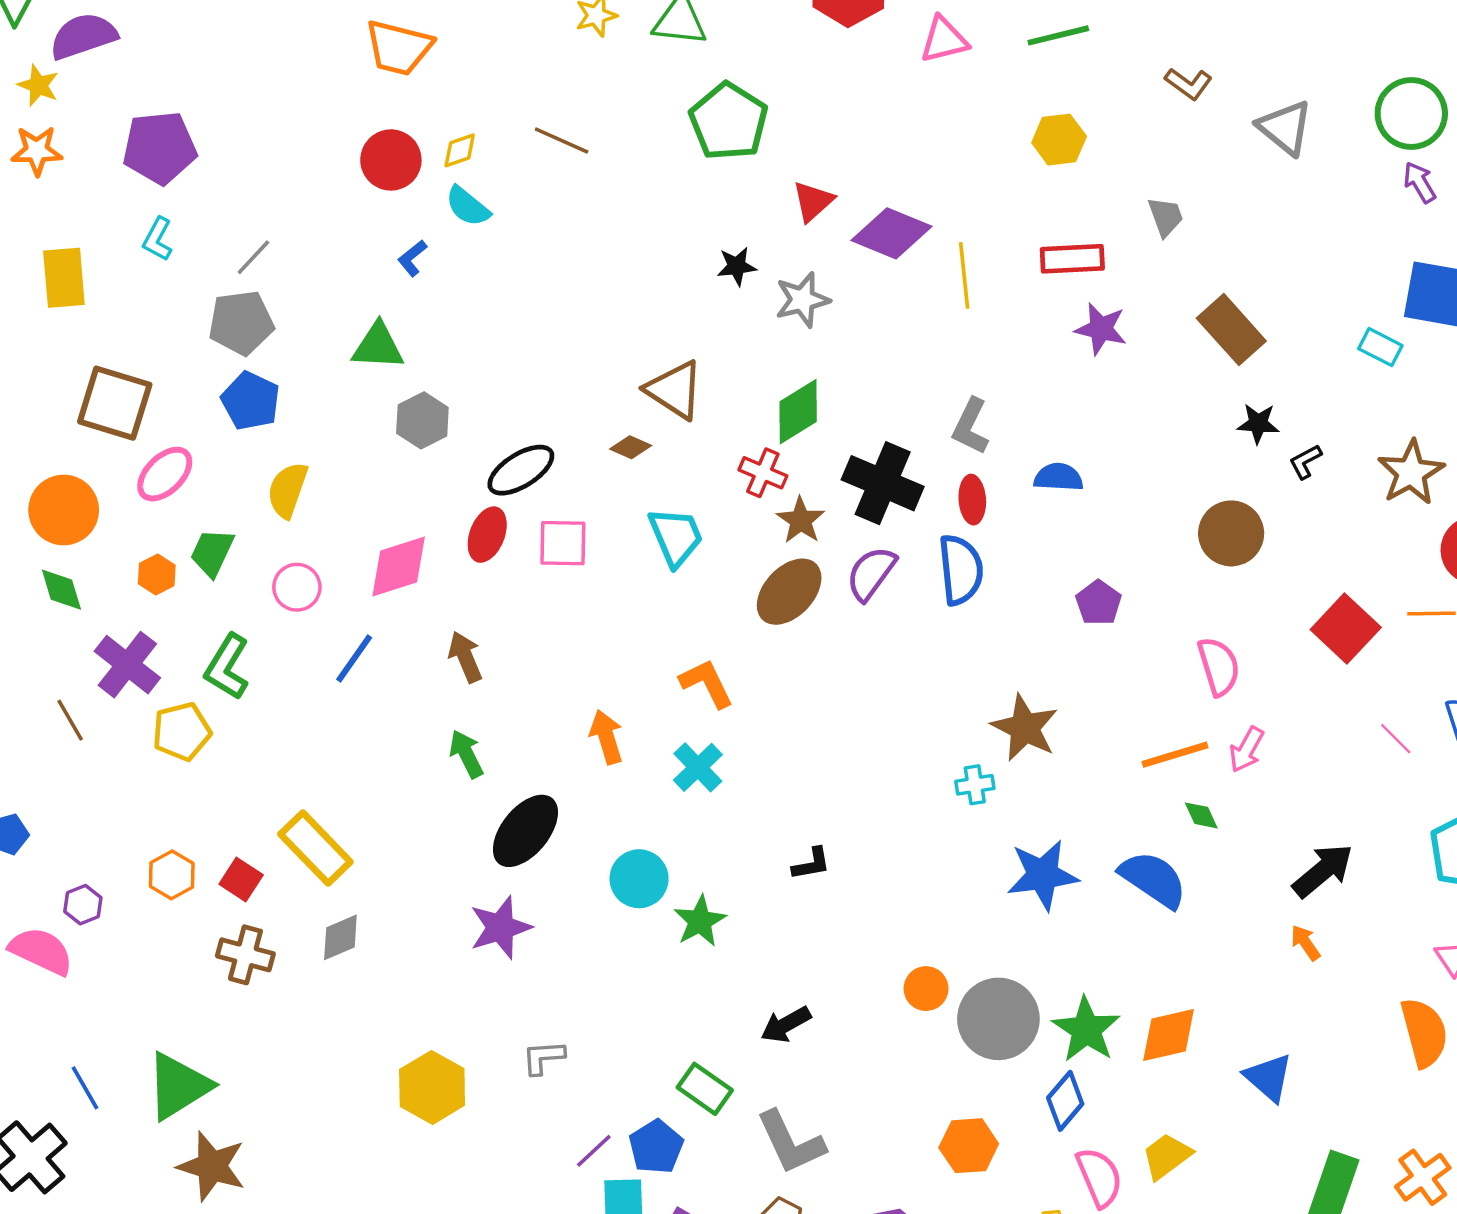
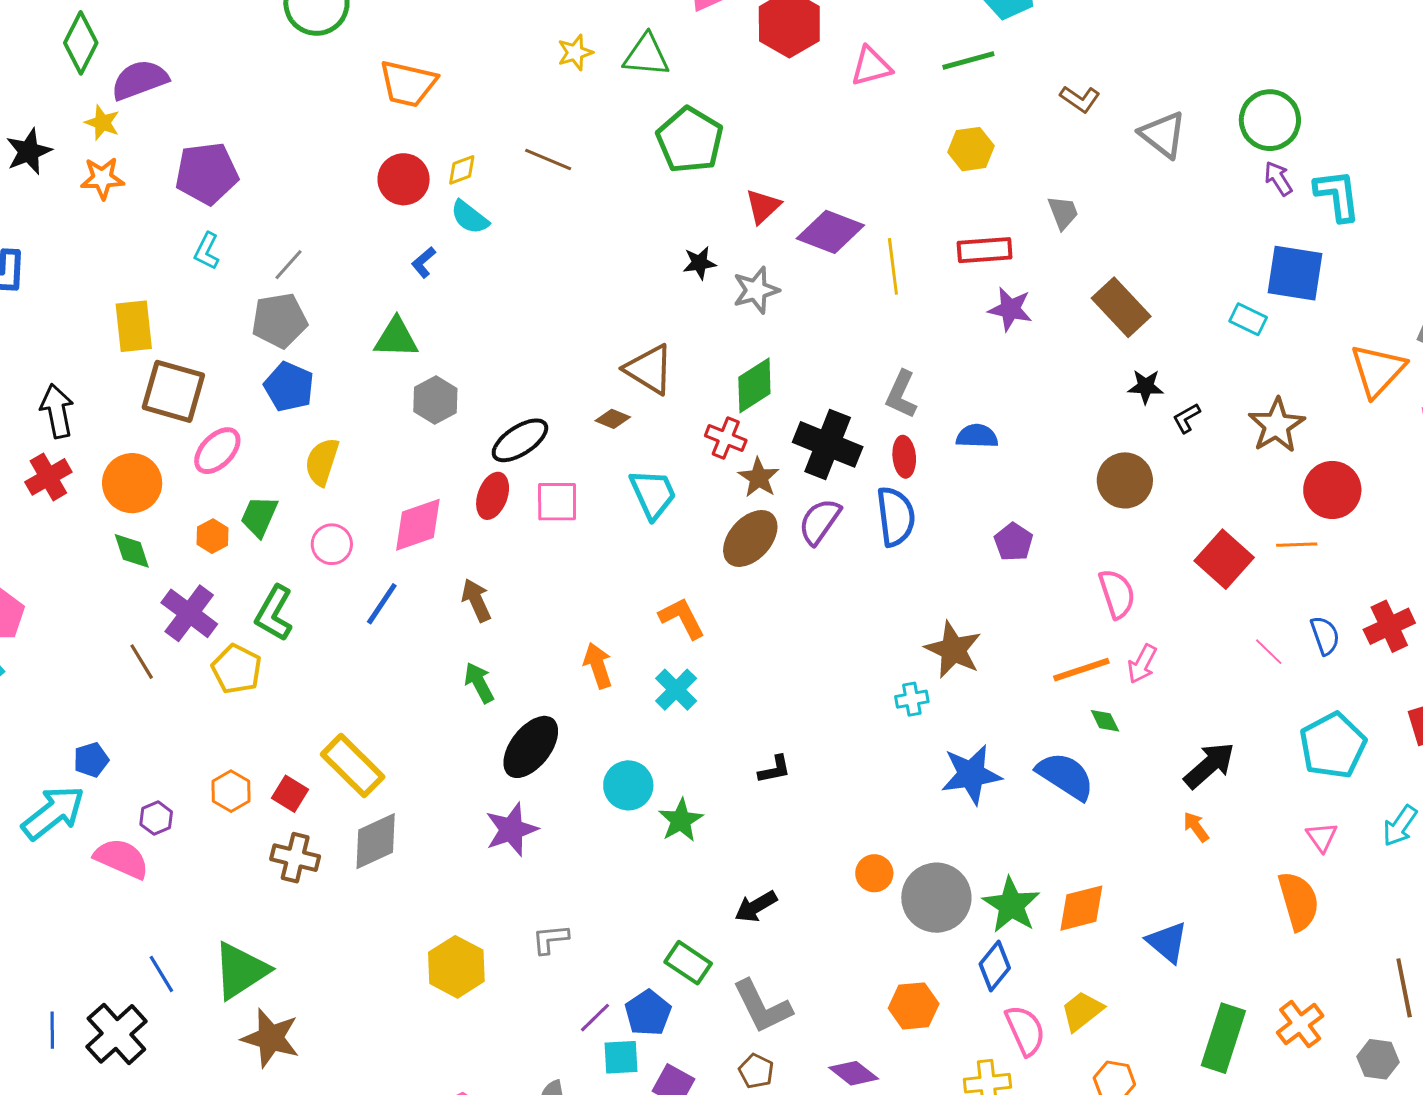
yellow rectangle: (64, 278) -> (134, 326), moved
yellow pentagon: (182, 731) -> (237, 669), turned -30
gray diamond: (340, 937) -> (376, 841), size x1.4

